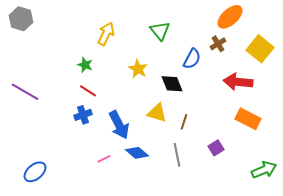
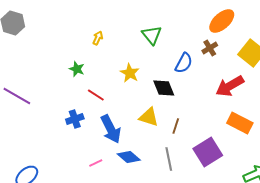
yellow arrow: (106, 34) -> (98, 38), size x0.6
red arrow: (238, 82) -> (230, 86), turned -36
red line: (88, 91) -> (96, 95), moved
purple square: (216, 148) -> (208, 152), size x1.8

